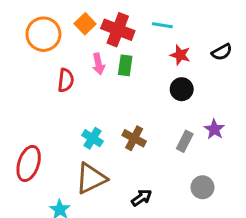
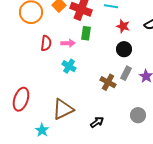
pink arrow: (98, 64) -> (68, 43), moved, turned -80
cyan cross: (93, 138) -> (69, 66), moved
brown cross: (134, 138) -> (108, 82), moved
gray rectangle: (185, 141) -> (126, 73), moved

